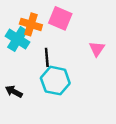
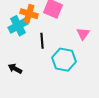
cyan cross: (18, 39) -> (18, 26), turned 30
cyan hexagon: (55, 81) -> (64, 60), moved

